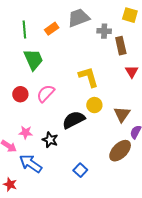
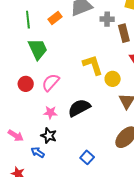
yellow circle: (94, 105) -> (113, 79), moved
pink star: (26, 132) -> (50, 112), moved
black star: (50, 140) -> (49, 136), moved
blue arrow: (31, 164) -> (38, 152), size x0.6

